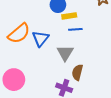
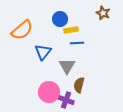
orange semicircle: (19, 33) -> (22, 30), moved
pink circle: (14, 80) -> (49, 92), moved

